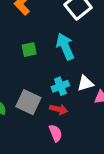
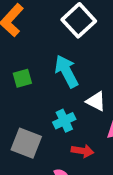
white triangle: (85, 83) -> (96, 101), moved, turned 48
red arrow: (59, 109) -> (83, 151), moved

